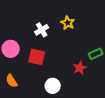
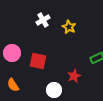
white cross: (42, 30) -> (43, 20), moved
red star: (80, 68) -> (74, 76), moved

